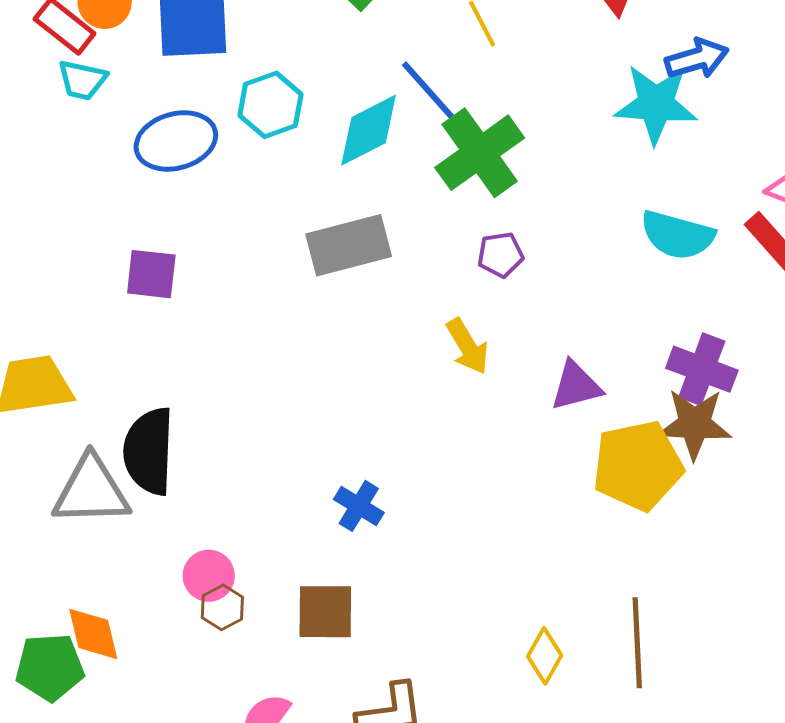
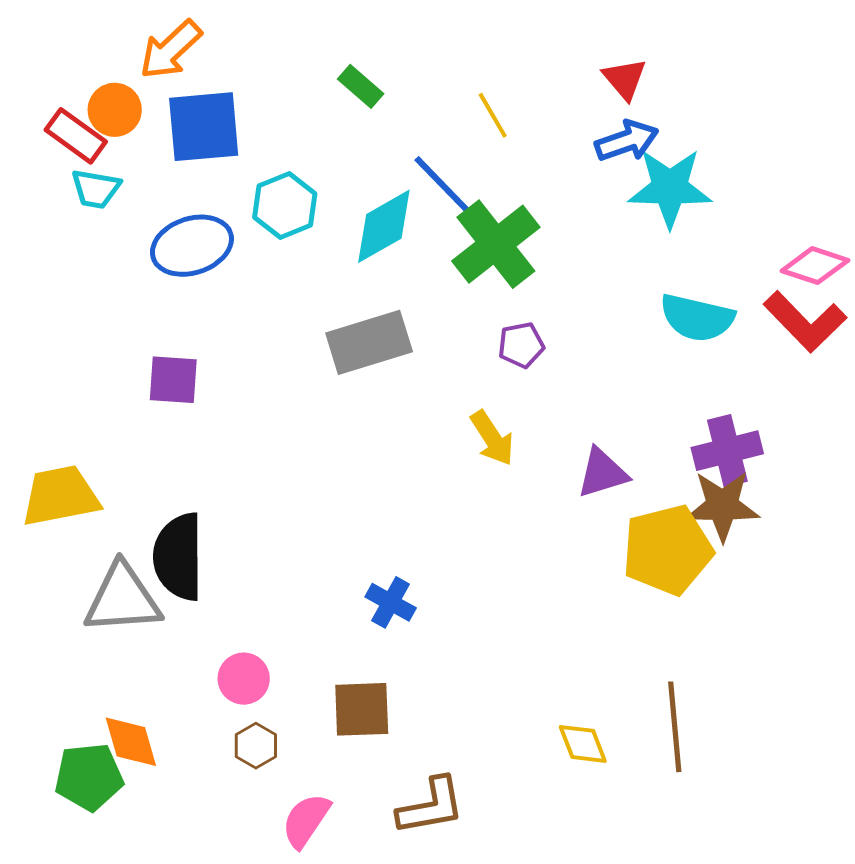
blue arrow: (697, 59) -> (627, 141), moved
purple cross: (702, 369) -> (727, 451), turned -32
brown hexagon: (222, 607) -> (256, 746), moved
yellow diamond: (545, 656) -> (583, 744), turned -48

